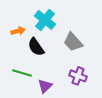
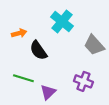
cyan cross: (45, 20) -> (62, 21), moved
gray trapezoid: (73, 42) -> (94, 45), moved

